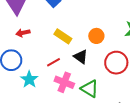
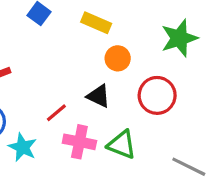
yellow rectangle: (63, 36) -> (96, 23), moved

